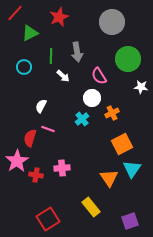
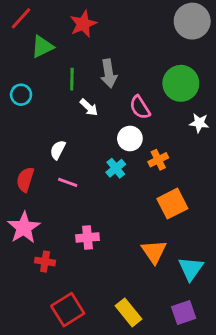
gray circle: (112, 22) -> (192, 21), moved
cyan circle: (24, 67) -> (21, 95), moved
red semicircle: (30, 138) -> (25, 180), moved
cyan triangle: (132, 169) -> (191, 269), moved
red cross: (36, 175) -> (45, 262), moved
yellow rectangle: (91, 207) -> (129, 312), moved

